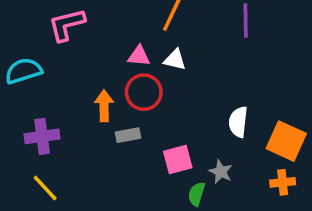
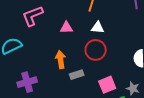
pink triangle: (139, 56) -> (66, 28), moved
red circle: (144, 92) -> (96, 50), moved

